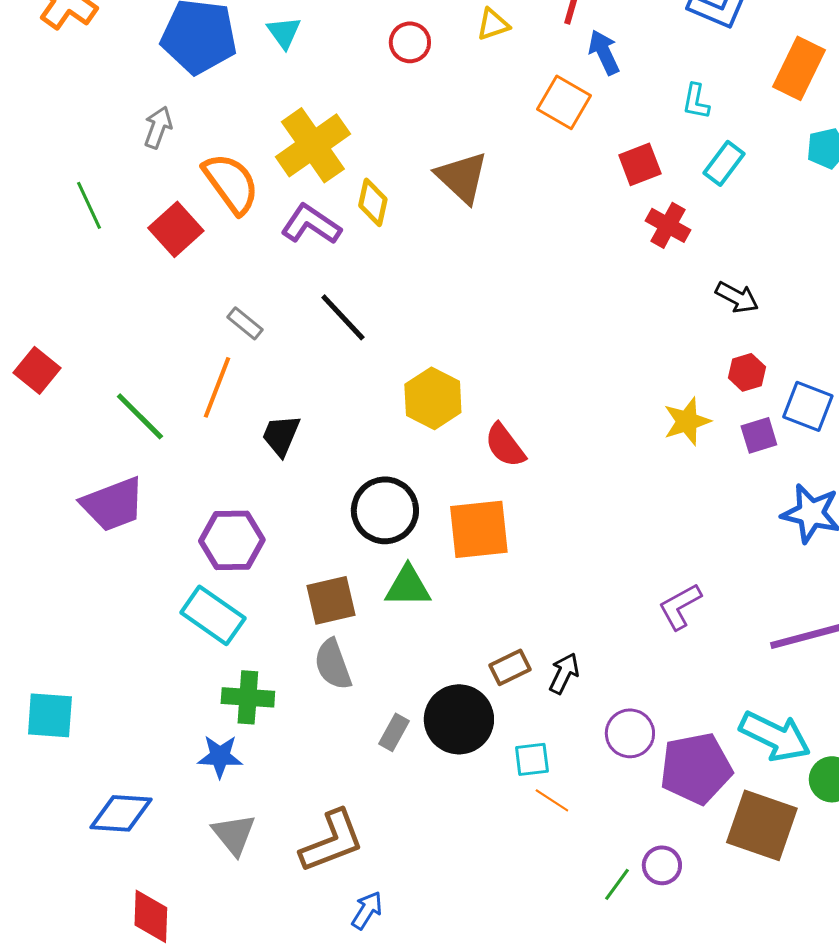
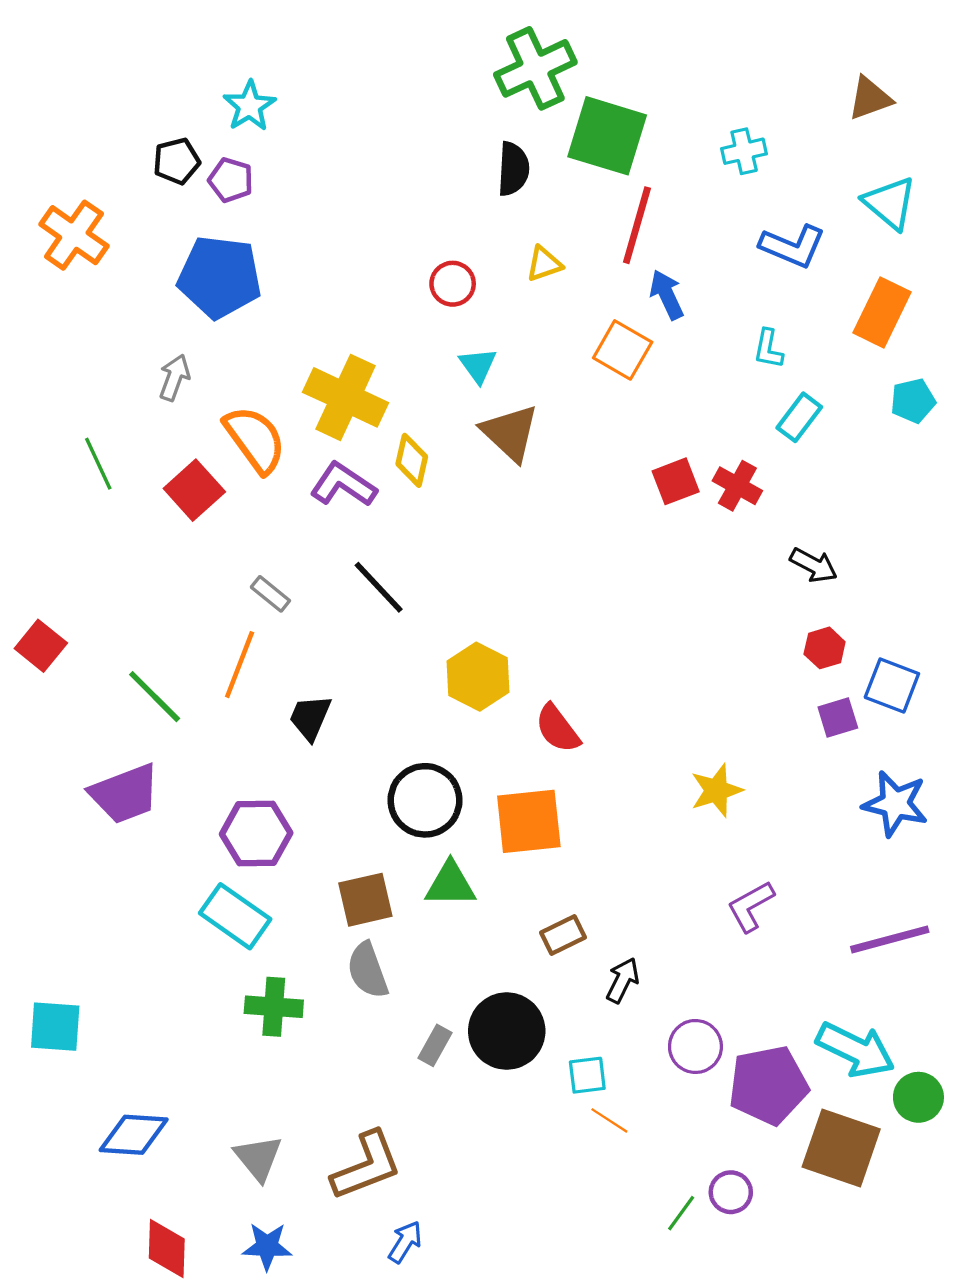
cyan triangle: (284, 32) -> (478, 365), moved
yellow cross: (313, 145) -> (346, 397), turned -30
red square: (640, 164) -> (676, 481), moved
yellow star: (687, 421) -> (716, 790), moved
brown rectangle: (510, 667) -> (563, 935), moved
blue star: (220, 756) -> (267, 1246), moved

